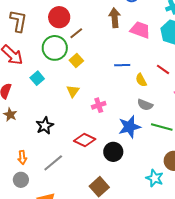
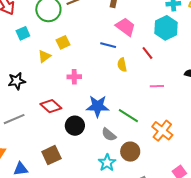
pink trapezoid: (140, 30) -> (126, 27), moved
yellow square: (76, 61) -> (63, 42), moved
red line: (163, 69) -> (147, 53), moved
yellow triangle: (73, 91) -> (44, 56), moved
gray semicircle: (145, 105) -> (109, 135), moved

